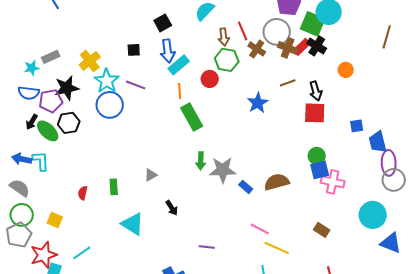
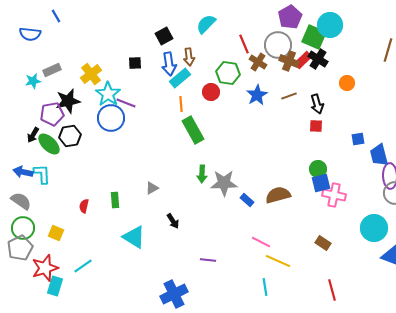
brown arrow: (224, 37) -> (189, 57), moved
purple line: (136, 85) -> (126, 103), moved
blue semicircle: (29, 93) -> (30, 34), moved
blue star: (258, 103) -> (257, 95), moved
red square: (315, 113) -> (316, 126), size x0.6

